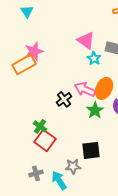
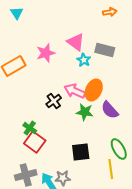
pink star: (34, 51) -> (46, 53), moved
green star: (95, 110) -> (85, 112), turned -30
gray star: (73, 166) -> (63, 178), moved
gray cross: (36, 173) -> (26, 175), size x1.5

